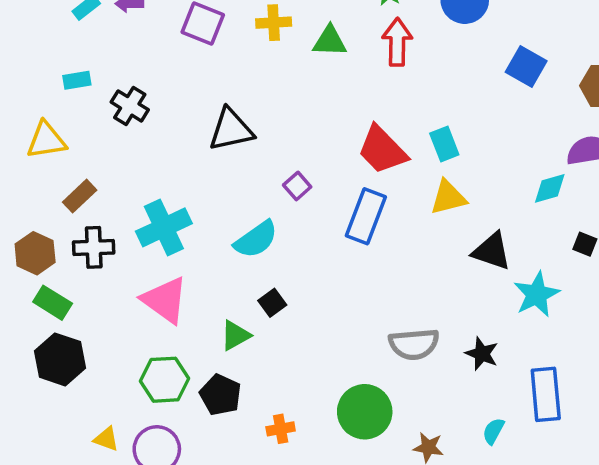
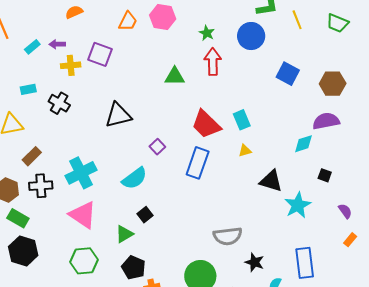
yellow cross: (274, 23) -> (71, 65), moved
green triangle: (330, 41) -> (175, 76), moved
yellow triangle: (448, 198) -> (245, 151), size x0.6
black star: (482, 354) -> (254, 262), moved
black pentagon: (220, 395) -> (134, 268), moved

